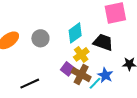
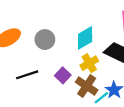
purple square: (68, 69) -> (63, 75), moved
black line: (30, 84) -> (27, 75), moved

